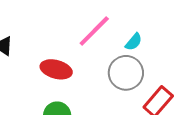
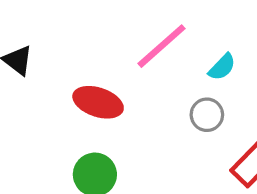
gray circle: (126, 73) -> (207, 115), size x0.6

